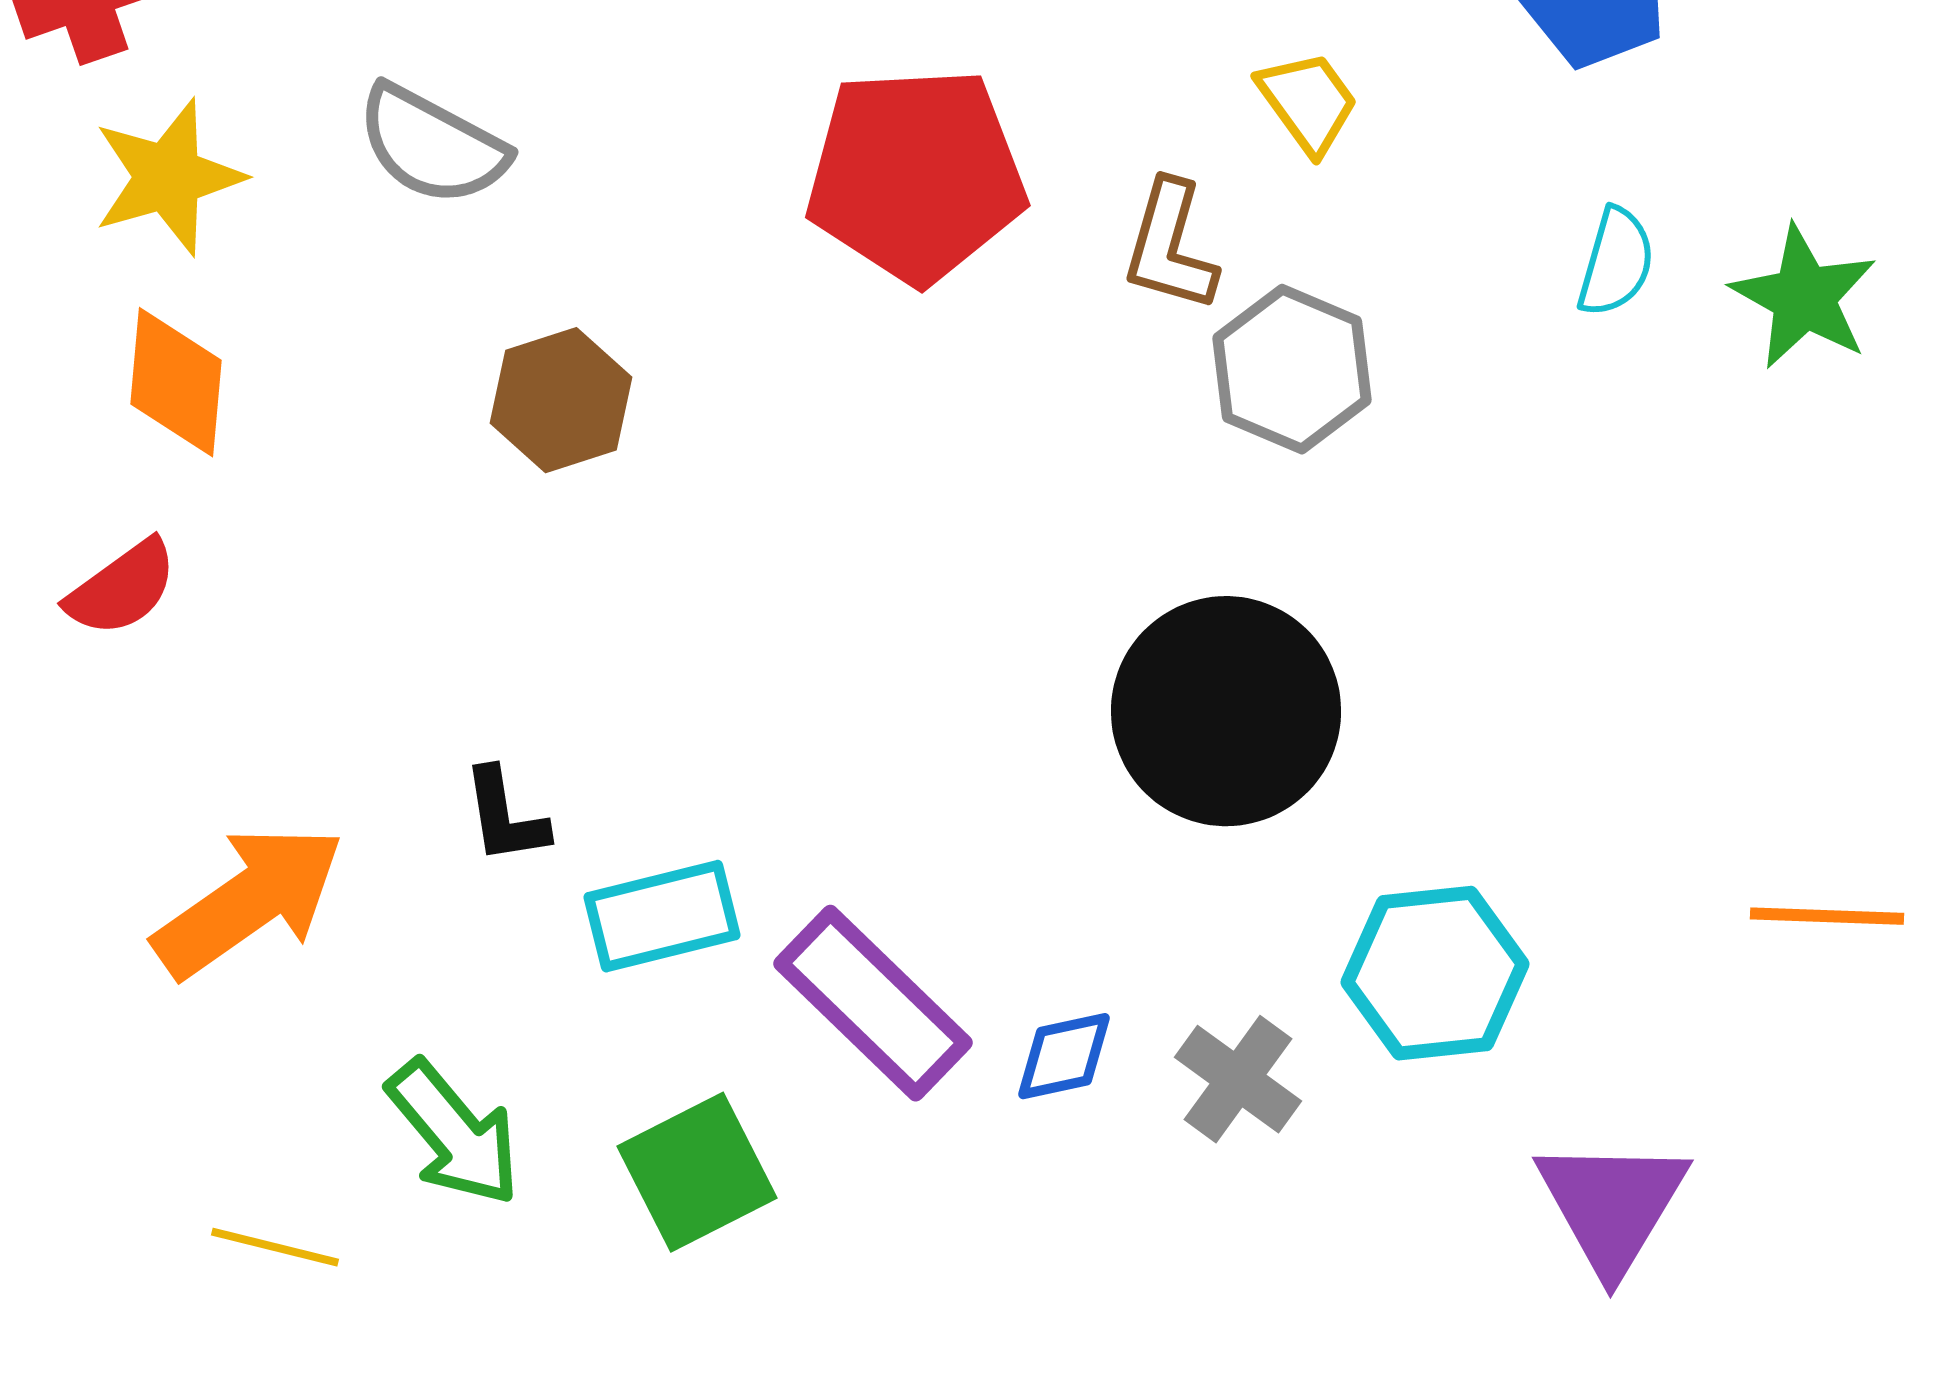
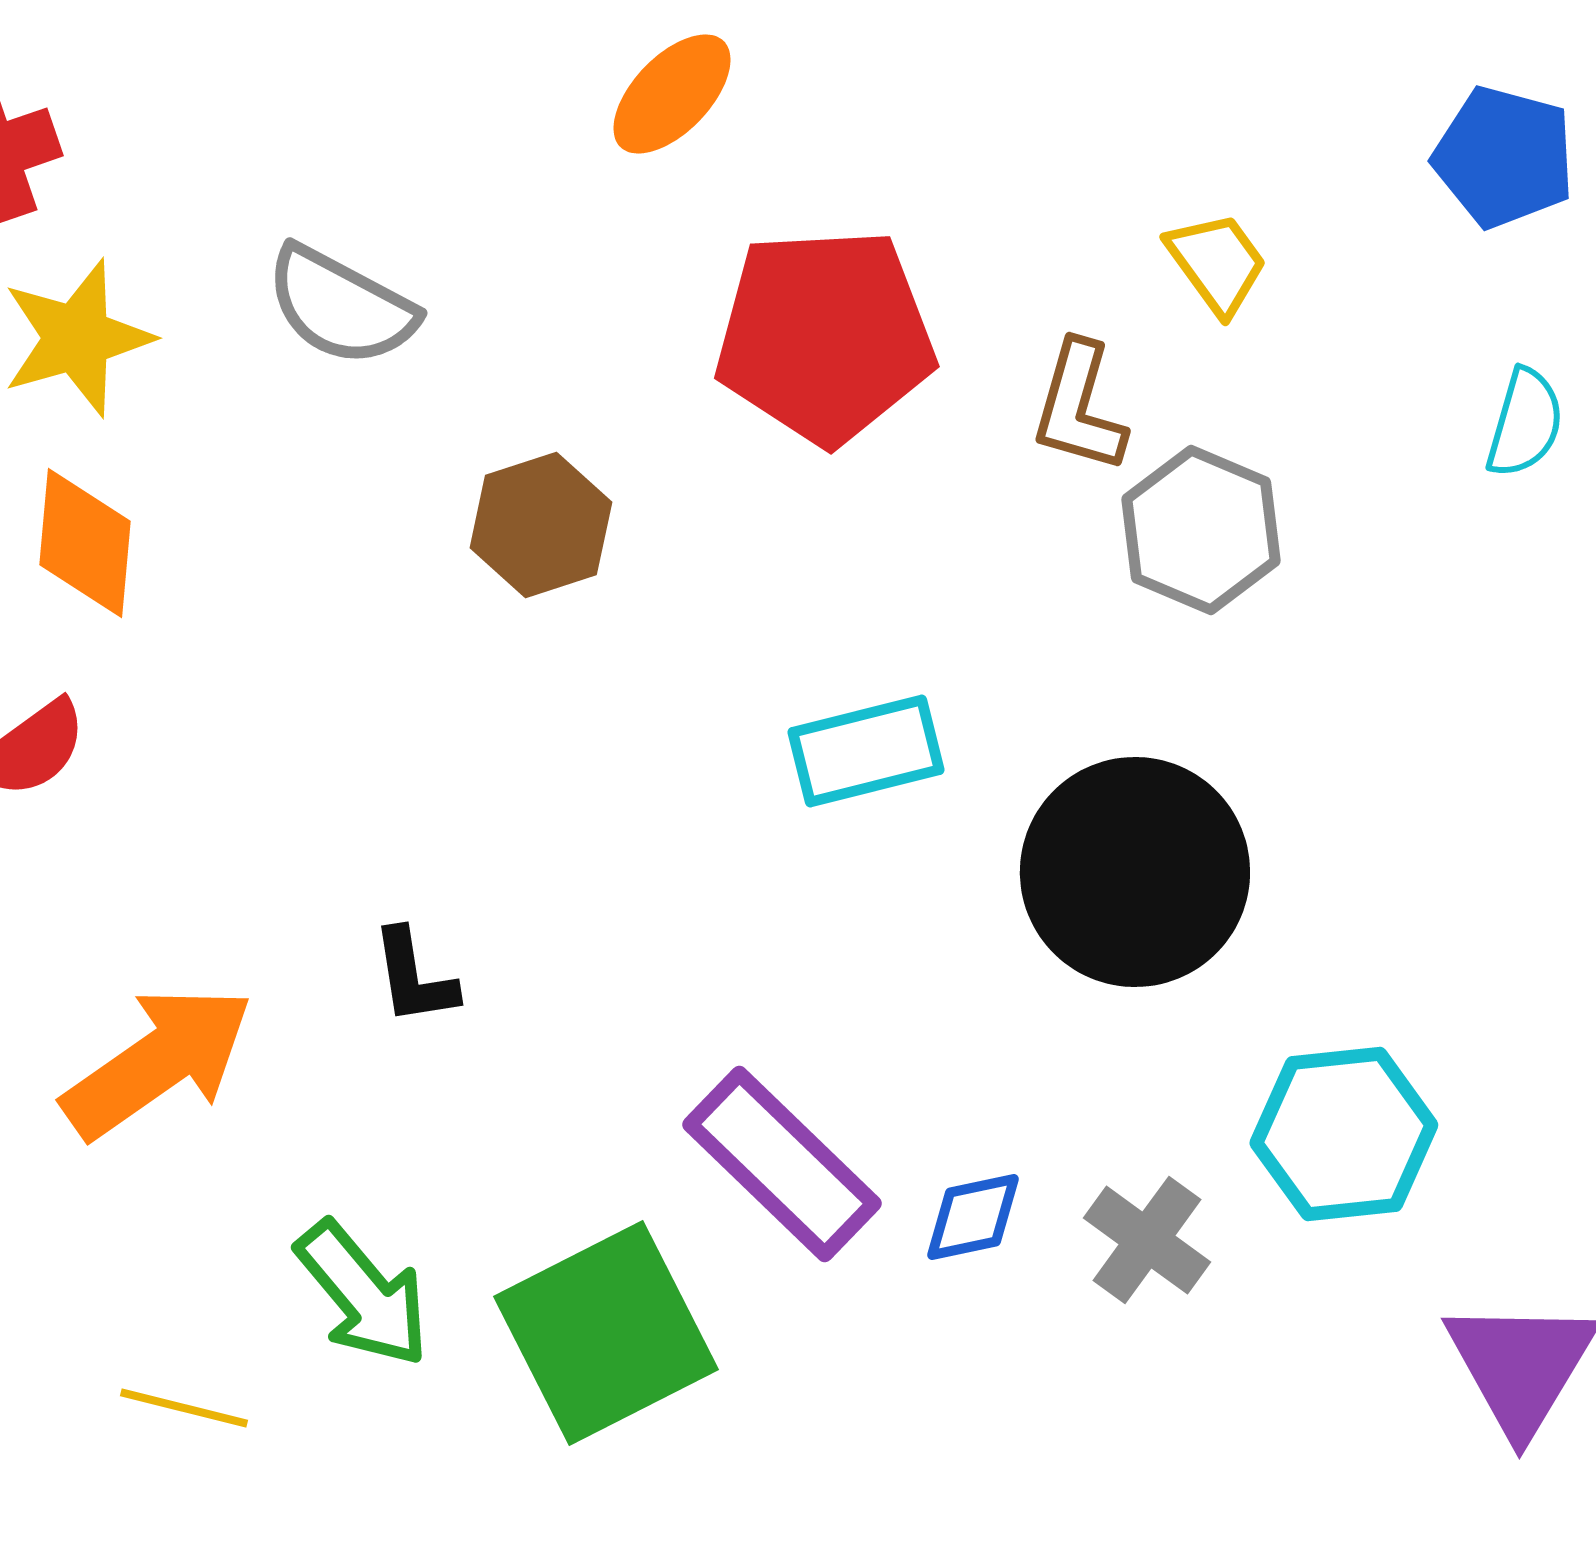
brown hexagon: (561, 400) -> (541, 525), moved
cyan rectangle: (662, 916) -> (866, 751), moved
green square: (697, 1172) -> (606, 1333), size x1.4

